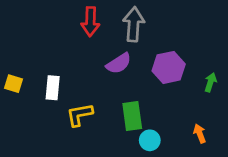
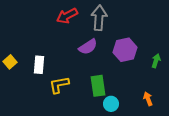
red arrow: (90, 22) -> (67, 16), turned 60
yellow square: (13, 84) -> (10, 62), turned 32

